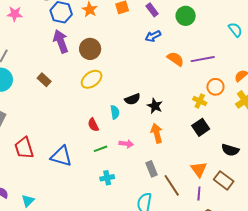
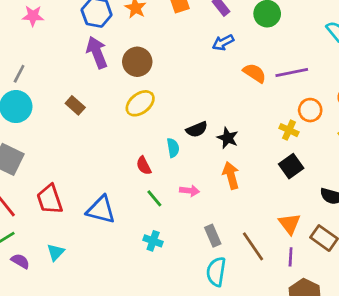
green line: (100, 149) -> (154, 198), turned 72
gray rectangle: (151, 169) -> (213, 236), moved
cyan cross: (107, 178) -> (153, 241), moved, turned 32
cyan triangle: (28, 201) -> (56, 252), moved

